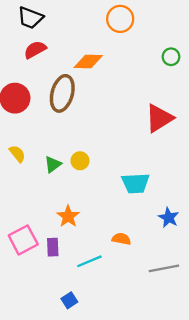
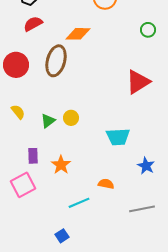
purple rectangle: (53, 247) -> (33, 156), moved

